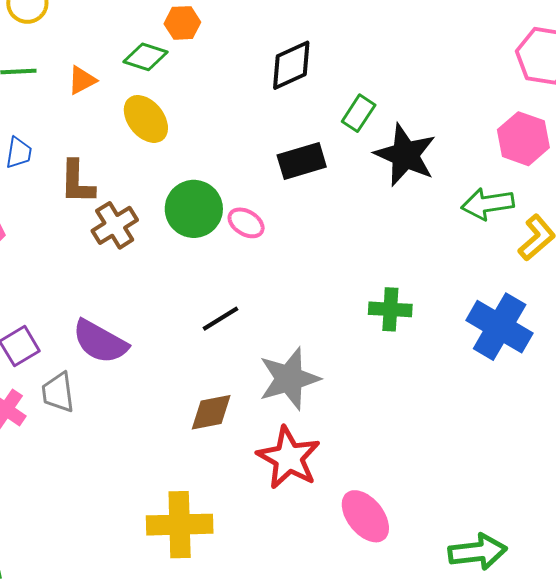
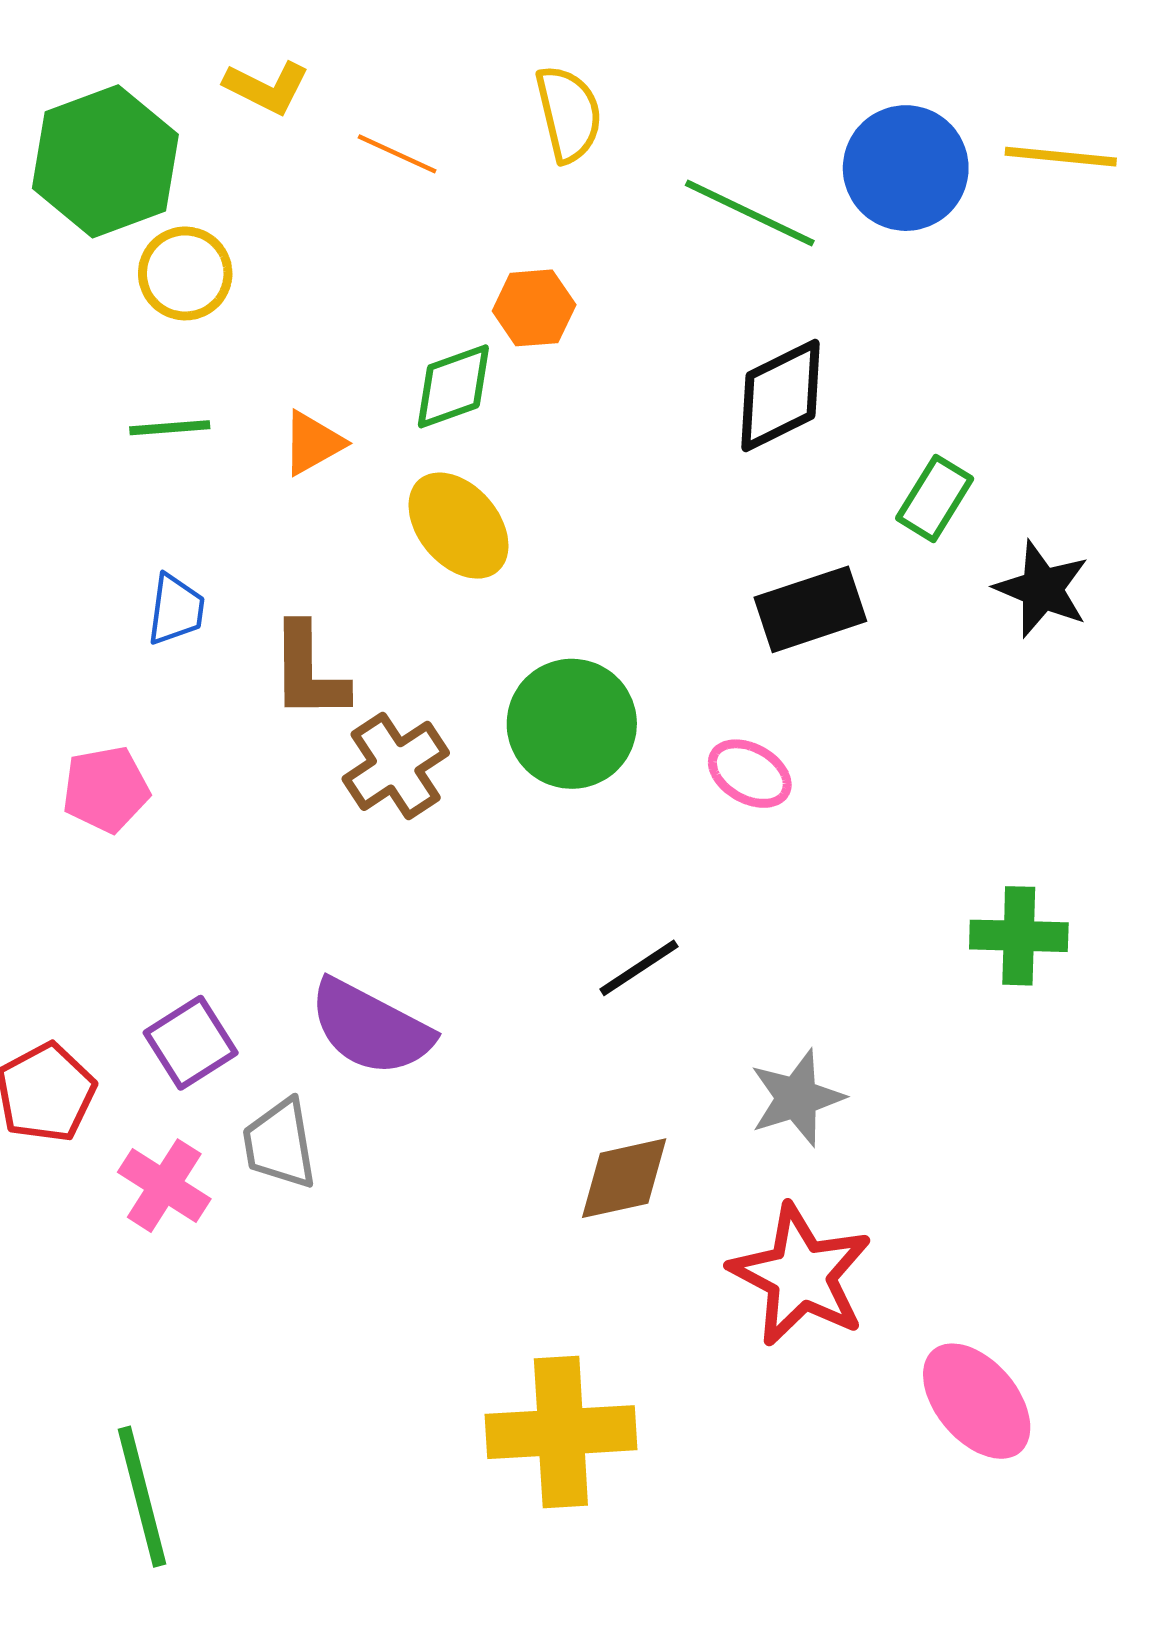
green diamond: (145, 57) -> (453, 386), turned -36
black star: (405, 155) -> (1042, 589), size x0.7
pink ellipse: (246, 223) -> (750, 774), moved
gray star: (289, 379) -> (797, 1098), size x0.7

